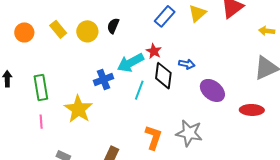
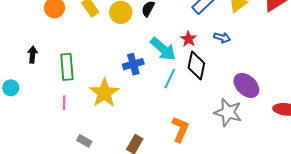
cyan arrow: (130, 63) -> (163, 49), turned -116
blue arrow: (187, 64) -> (222, 38), moved
gray star: (189, 133) -> (228, 112), moved

